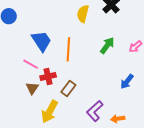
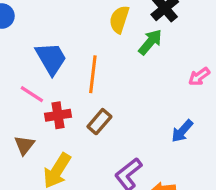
green arrow: (107, 45) -> (150, 42), moved
brown triangle: (32, 88) -> (24, 145), moved
brown rectangle: (68, 89) -> (99, 122), moved

